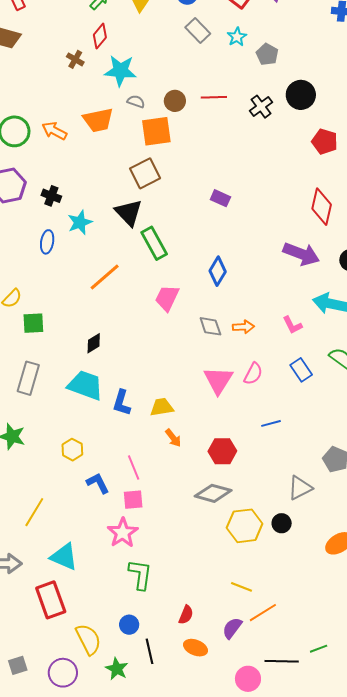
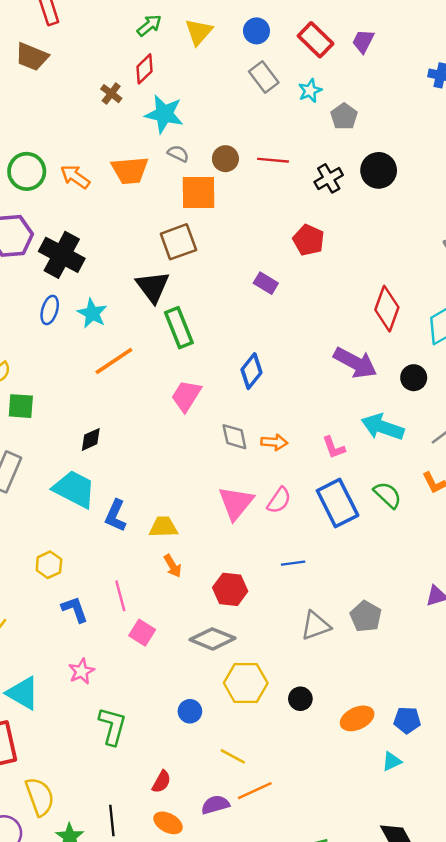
red pentagon: (325, 142) -> (309, 240), moved
black cross: (51, 196) -> (62, 255), size x1.8
cyan star: (80, 222) -> (92, 313), moved, turned -30
blue rectangle: (301, 370) -> (338, 503), size x1.6
gray triangle: (300, 488) -> (316, 626), moved
pink square: (133, 500) -> (142, 633), moved, turned 30
black circle: (282, 523) -> (300, 699), moved
pink star: (123, 533) -> (82, 671), moved, size x0.7
blue circle: (129, 625) -> (190, 711), moved
purple semicircle: (232, 628) -> (215, 805), turned 30

